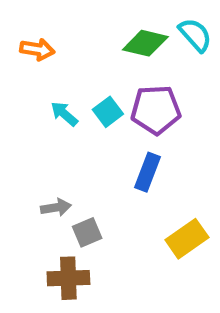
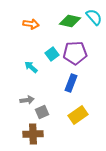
orange arrow: (37, 49) -> (31, 24), moved
cyan arrow: (64, 114) -> (31, 67), moved
yellow rectangle: (187, 239) -> (78, 115), moved

